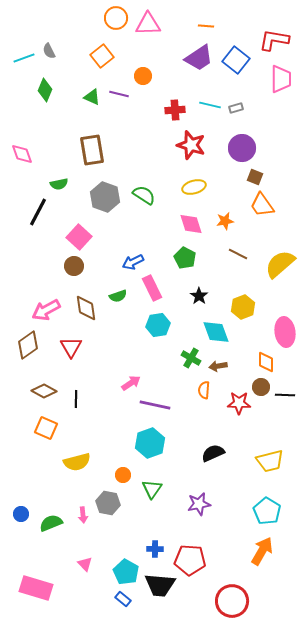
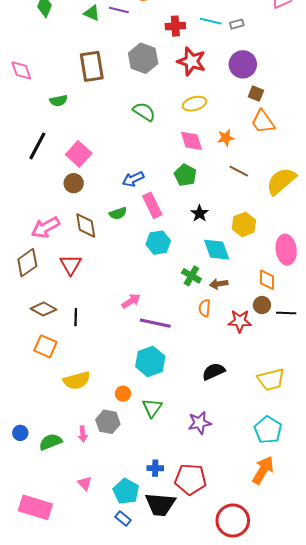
gray hexagon: (105, 197) -> (143, 58), moved
black line: (38, 212) -> (37, 146), moved

